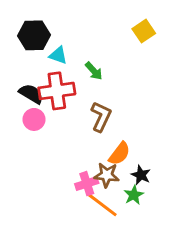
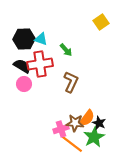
black hexagon: (34, 35) -> (24, 39), moved
orange semicircle: (119, 154) -> (87, 118), moved
green star: (134, 195) -> (94, 137), size x1.5

